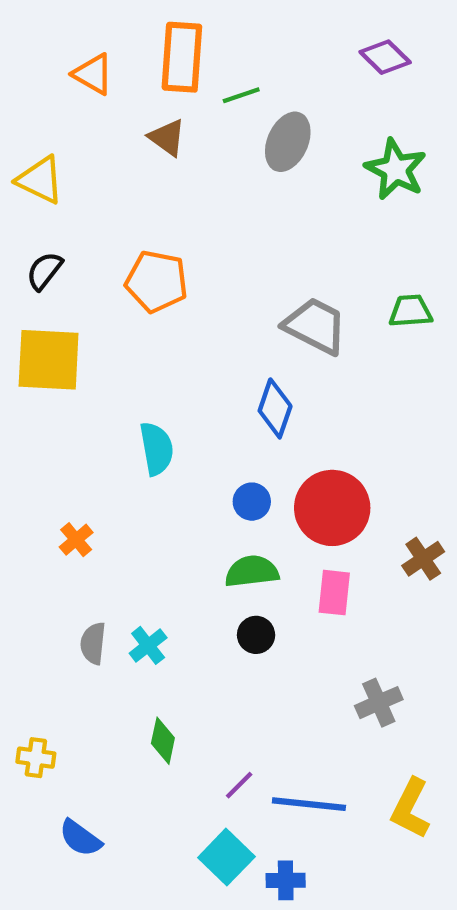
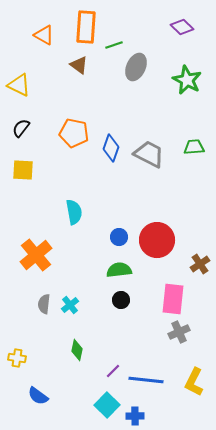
yellow square: (49, 360) -> (23, 170), size x0.7
blue diamond: (275, 408) -> (111, 148), moved
orange cross: (76, 540) -> (36, 255), size x2.0
pink rectangle: (334, 593) -> (173, 299), moved, size x1.4

